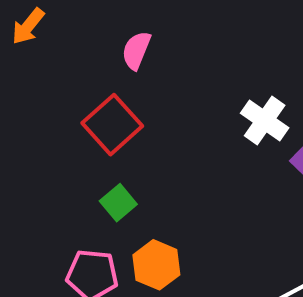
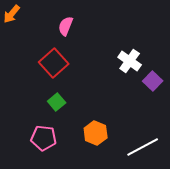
orange hexagon: (156, 265) -> (96, 133), moved

